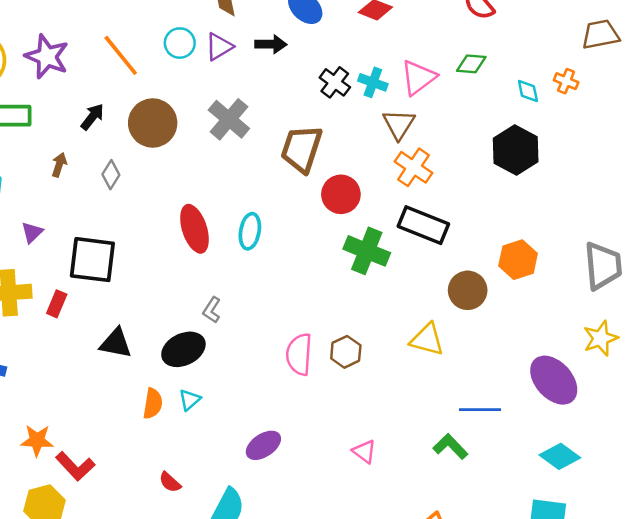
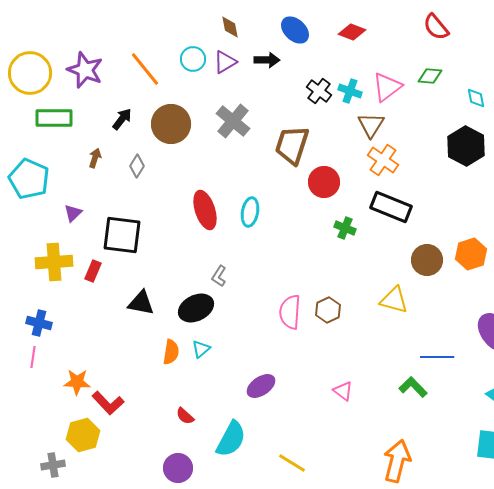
green cross: (367, 251) -> (345, 228), size x0.6
orange hexagon: (518, 260) -> (471, 254), moved

